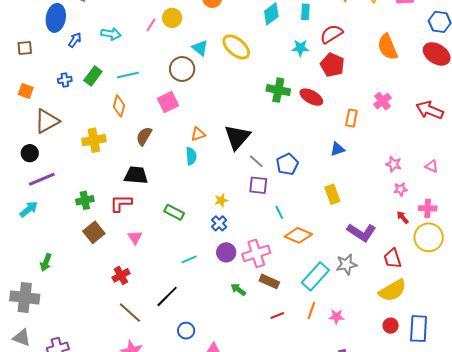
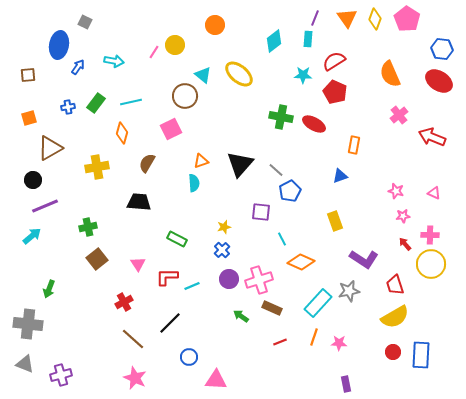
orange square: (26, 91) -> (29, 118), turned -35
pink cross: (383, 101) -> (399, 115), moved
gray line: (256, 161) -> (276, 170), moved
red L-shape: (121, 203) -> (167, 277), moved

